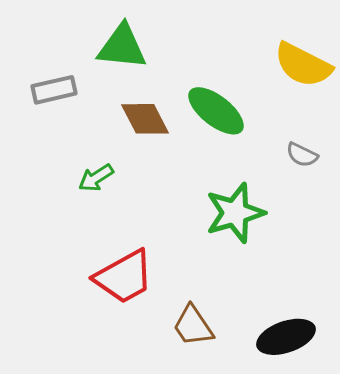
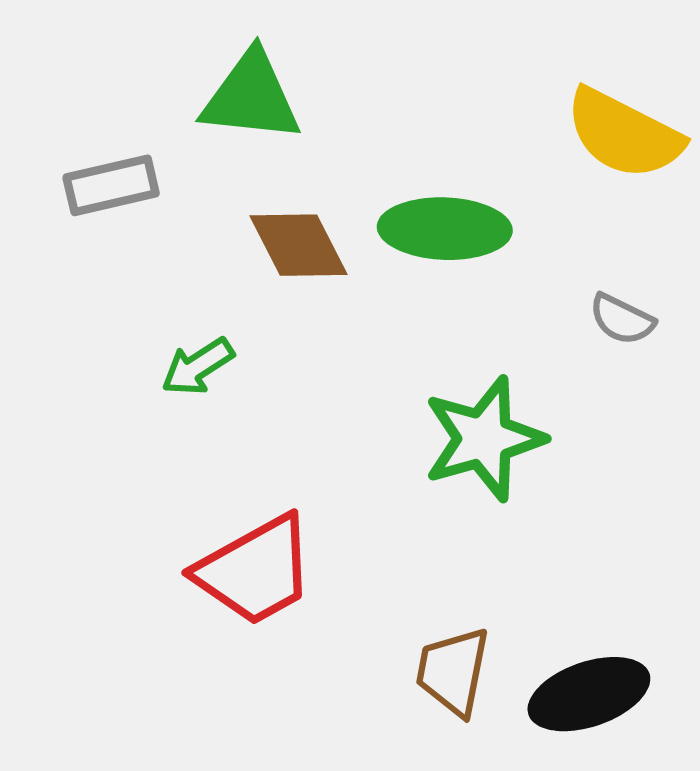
green ellipse: (216, 111) -> (445, 229), turned -36
brown trapezoid: (193, 326) -> (453, 671), moved, turned 45

